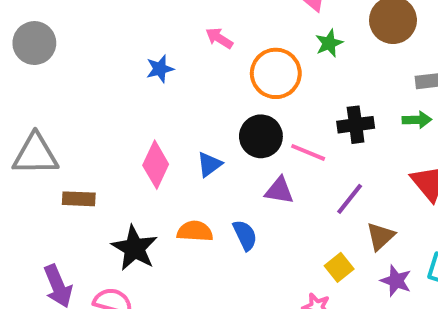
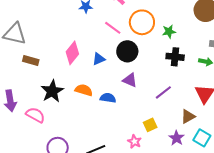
green star: (329, 43) -> (169, 32), moved
pink line: (308, 152) -> (113, 28), moved
blue semicircle: (245, 235) -> (108, 98), turned -70
brown triangle: (380, 236) -> (188, 117), moved

